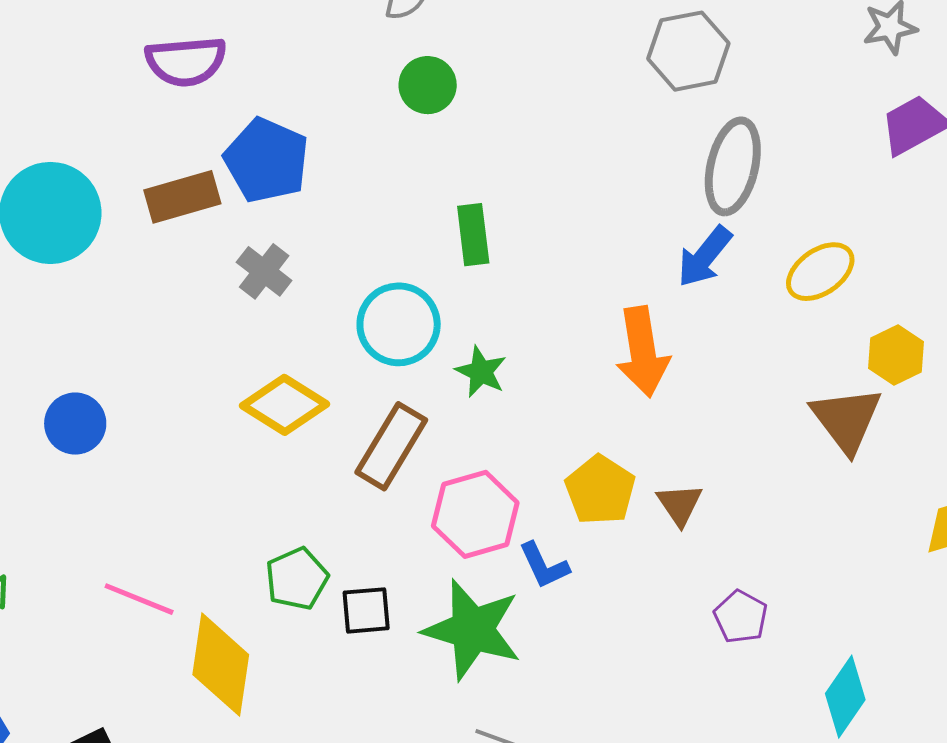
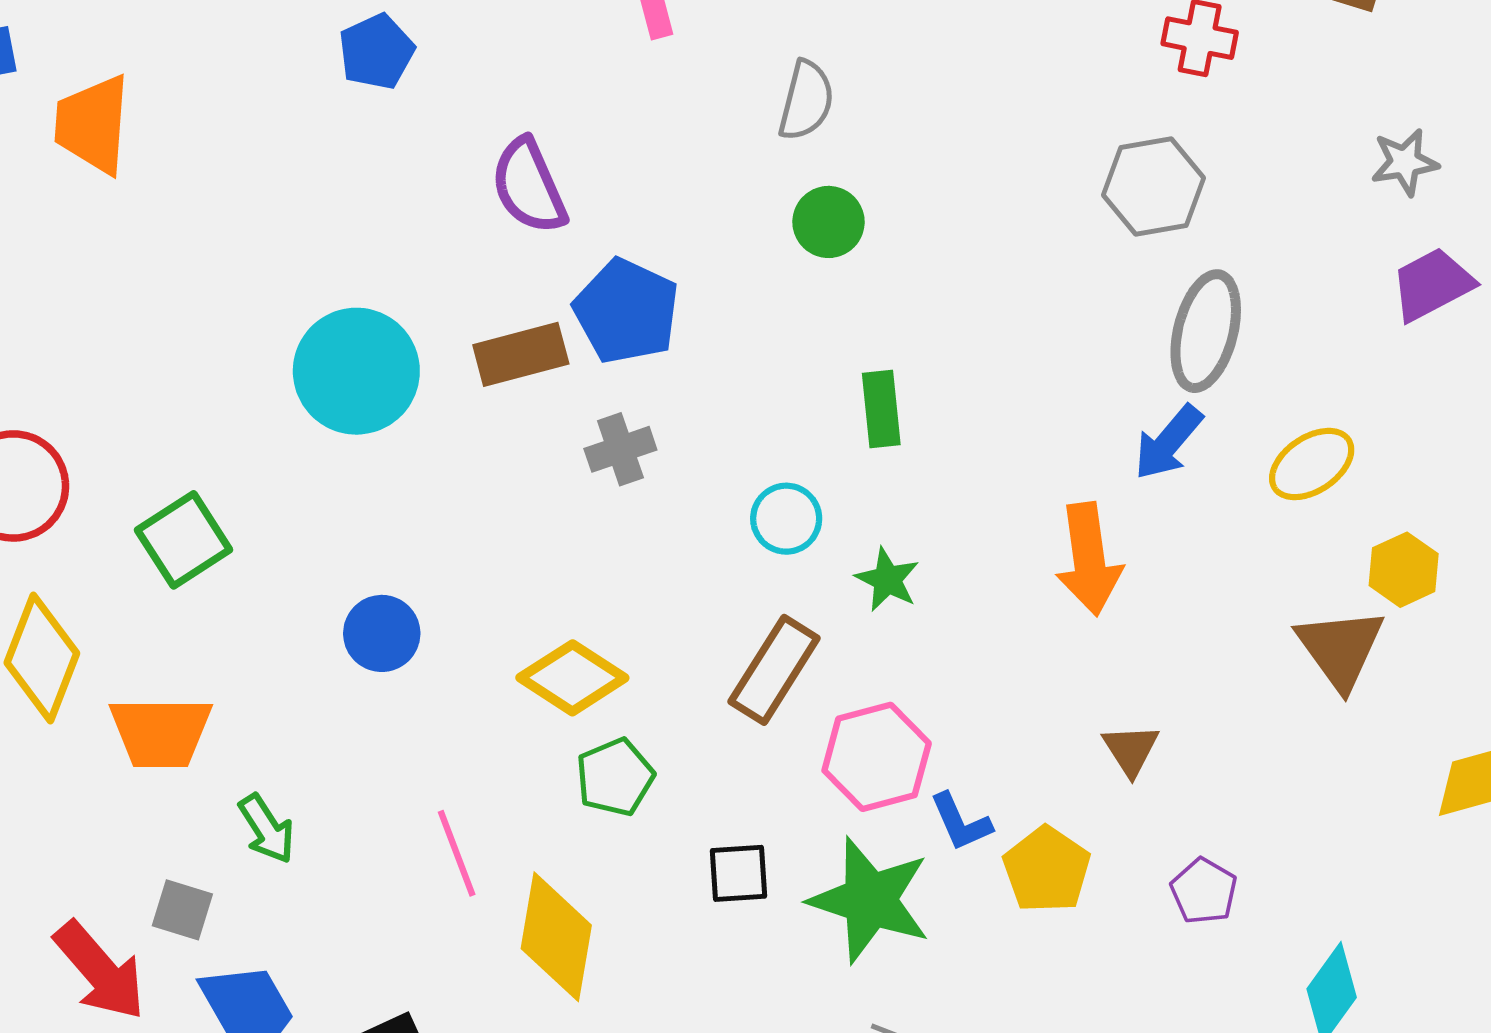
purple semicircle: (186, 61) -> (529, 186), turned 70
gray cross: (264, 271) -> (620, 449), turned 32
cyan circle: (399, 324) -> (786, 519), size x0.7
yellow diamond: (284, 405) -> (572, 678), moved
yellow pentagon: (600, 490) -> (1047, 870), moved
green pentagon: (297, 579) -> (615, 777), moved
pink line: (139, 599) -> (457, 853), turned 46

